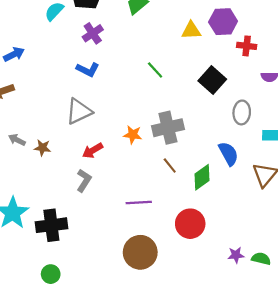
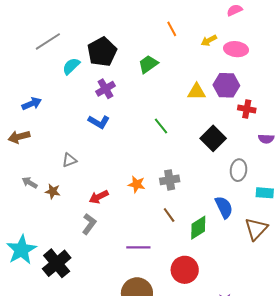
gray triangle: (79, 111) -> (69, 160), moved, size x0.6
gray cross: (168, 128) -> (170, 180), size x0.7
black cross: (51, 225) -> (57, 263), turned -36

